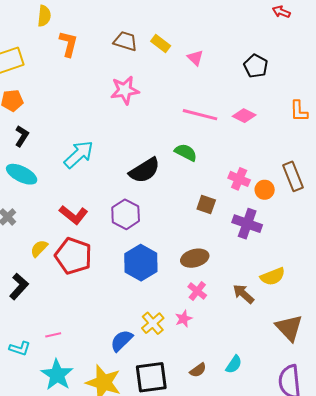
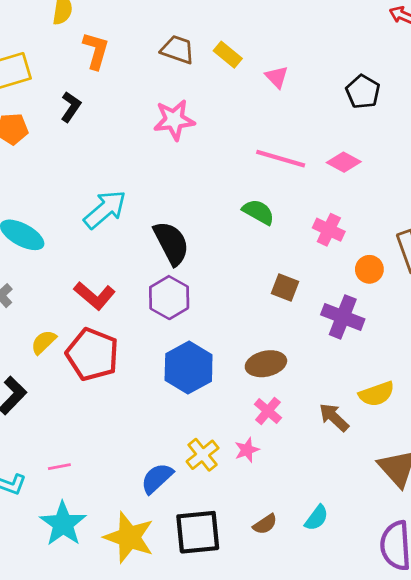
black L-shape: (22, 136) -> (71, 107), moved
black semicircle: (145, 170) -> (171, 243), moved, turned -88
pink cross: (239, 179) -> (329, 230), moved

